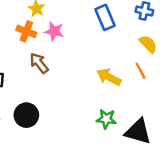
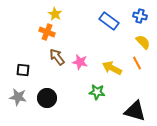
blue rectangle: (105, 17) -> (109, 21), turned -30
pink star: (54, 31) -> (80, 62), moved
green star: (106, 119) -> (97, 92), moved

